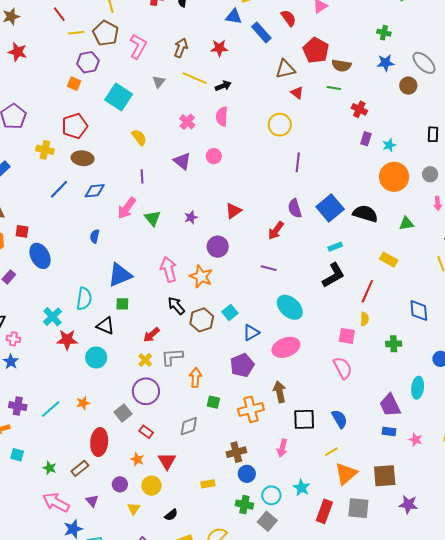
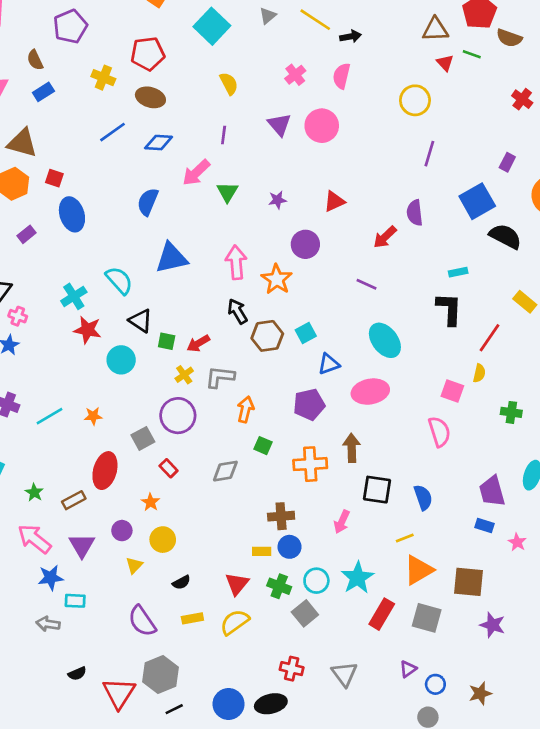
green line: (334, 88) -> (472, 54), moved
purple rectangle: (366, 139) -> (507, 162), moved
pink circle: (214, 156) -> (322, 126), size x1.6
blue square: (330, 208) -> (477, 201), moved
blue semicircle: (95, 236) -> (148, 202), size x1.5
black L-shape: (333, 275) -> (449, 309), turned -68
cyan semicircle: (84, 299) -> (119, 280), turned -60
green square: (122, 304) -> (167, 341), moved
red triangle: (167, 461) -> (237, 584), moved
yellow rectangle: (208, 484) -> (262, 551), moved
cyan star: (302, 488) -> (357, 578), size x1.4
purple triangle: (92, 501) -> (82, 545), size x1.5

